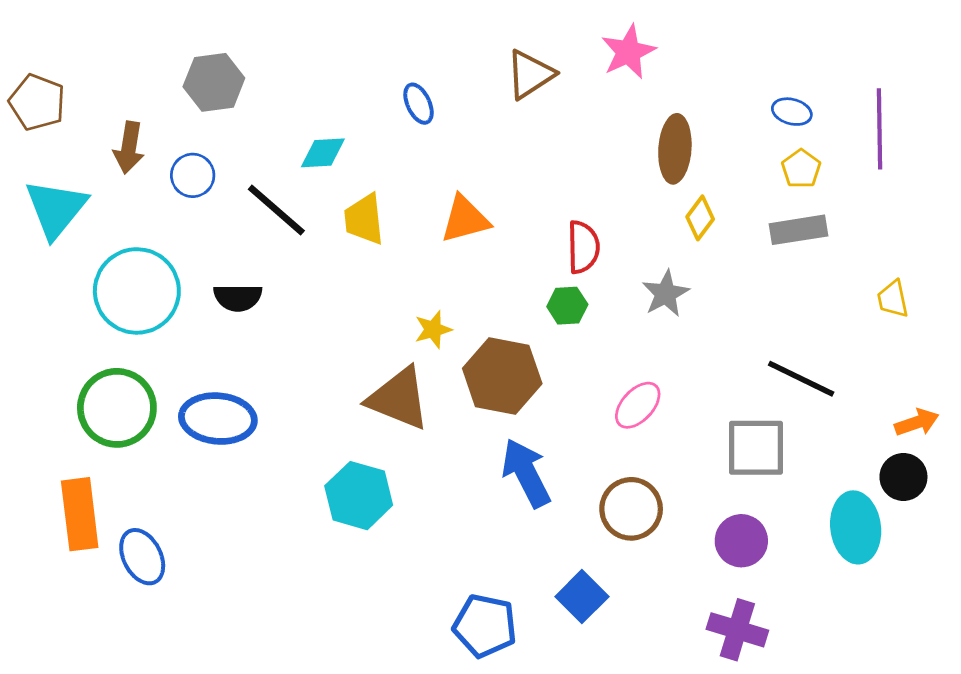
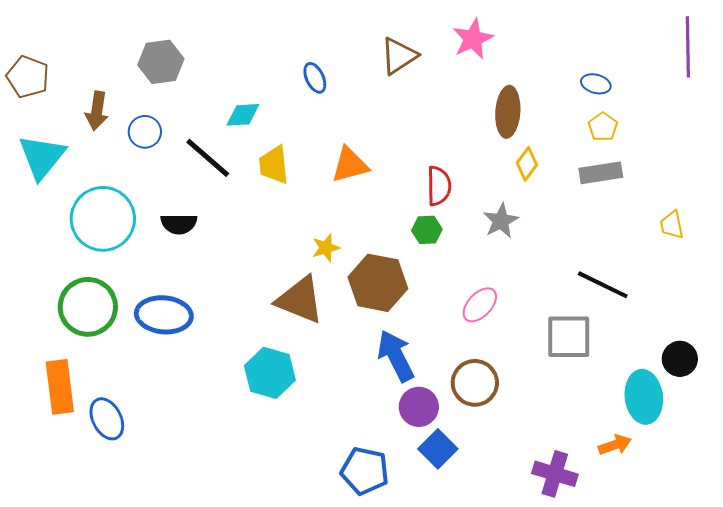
purple line: (880, 129) -> (688, 47), moved
orange arrow: (917, 422) -> (615, 445), moved
purple circle: (741, 541) -> (419, 407), moved

